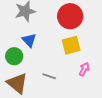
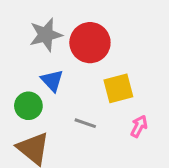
red circle: (70, 16) -> (90, 43), moved
gray line: (49, 76) -> (85, 123), moved

